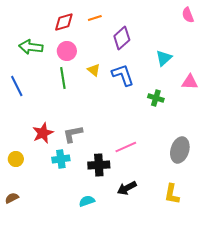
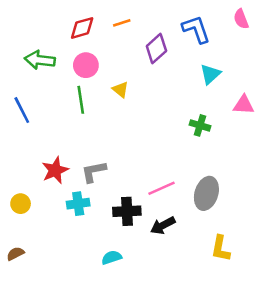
blue L-shape: (123, 75) -> (196, 29), moved
gray ellipse: (180, 150) -> (206, 193), moved
black arrow: (127, 188) -> (163, 225), moved

